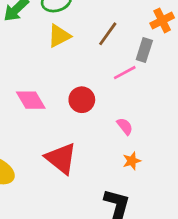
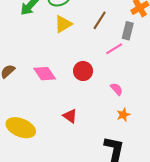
red triangle: (61, 158) -> (70, 116), size x0.6

